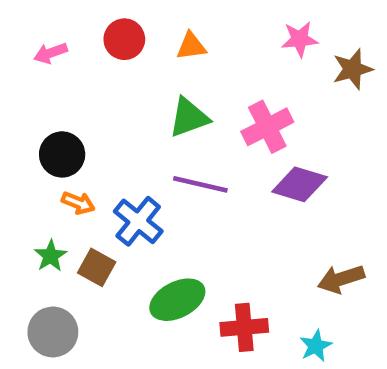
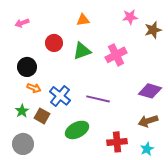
red circle: (124, 39) -> (54, 43), moved
purple line: (200, 184) -> (98, 99), moved
purple diamond: (300, 184) -> (150, 91), moved
red cross: (244, 327) -> (117, 142), moved
cyan star: (316, 346) -> (147, 149), moved

